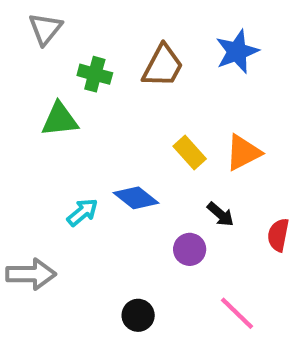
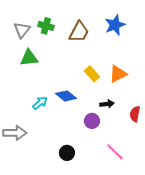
gray triangle: (45, 29) -> (22, 30), moved
green cross: (95, 74) -> (46, 26), moved
black arrow: (221, 214) -> (107, 104), turned -48

